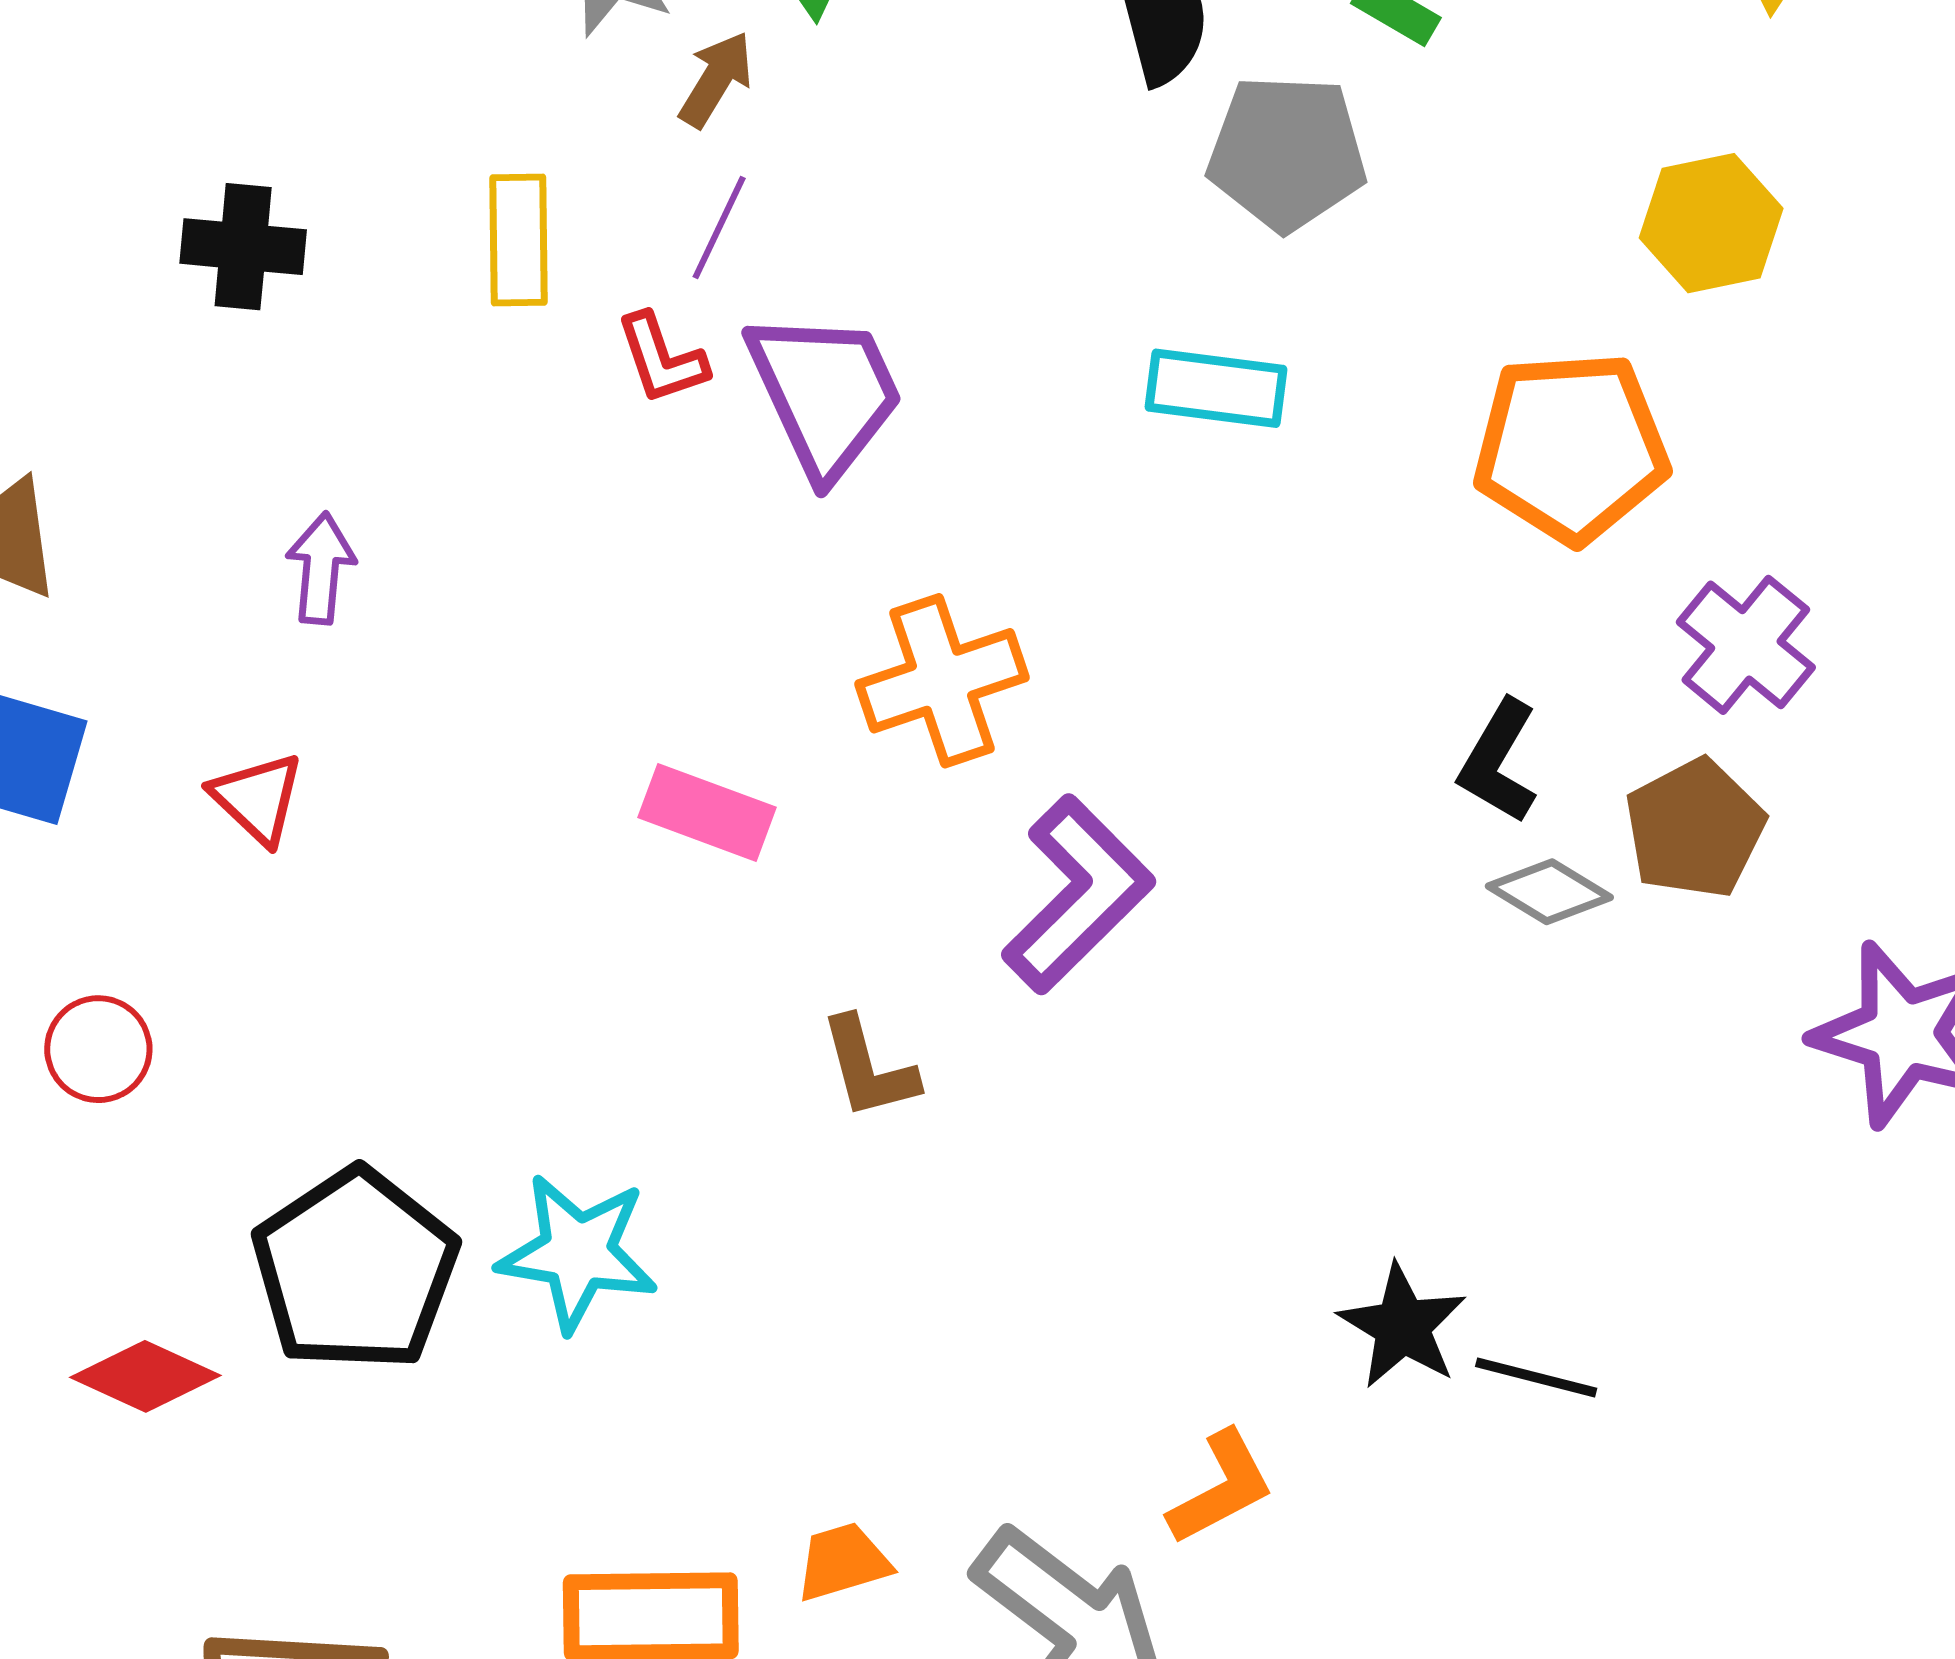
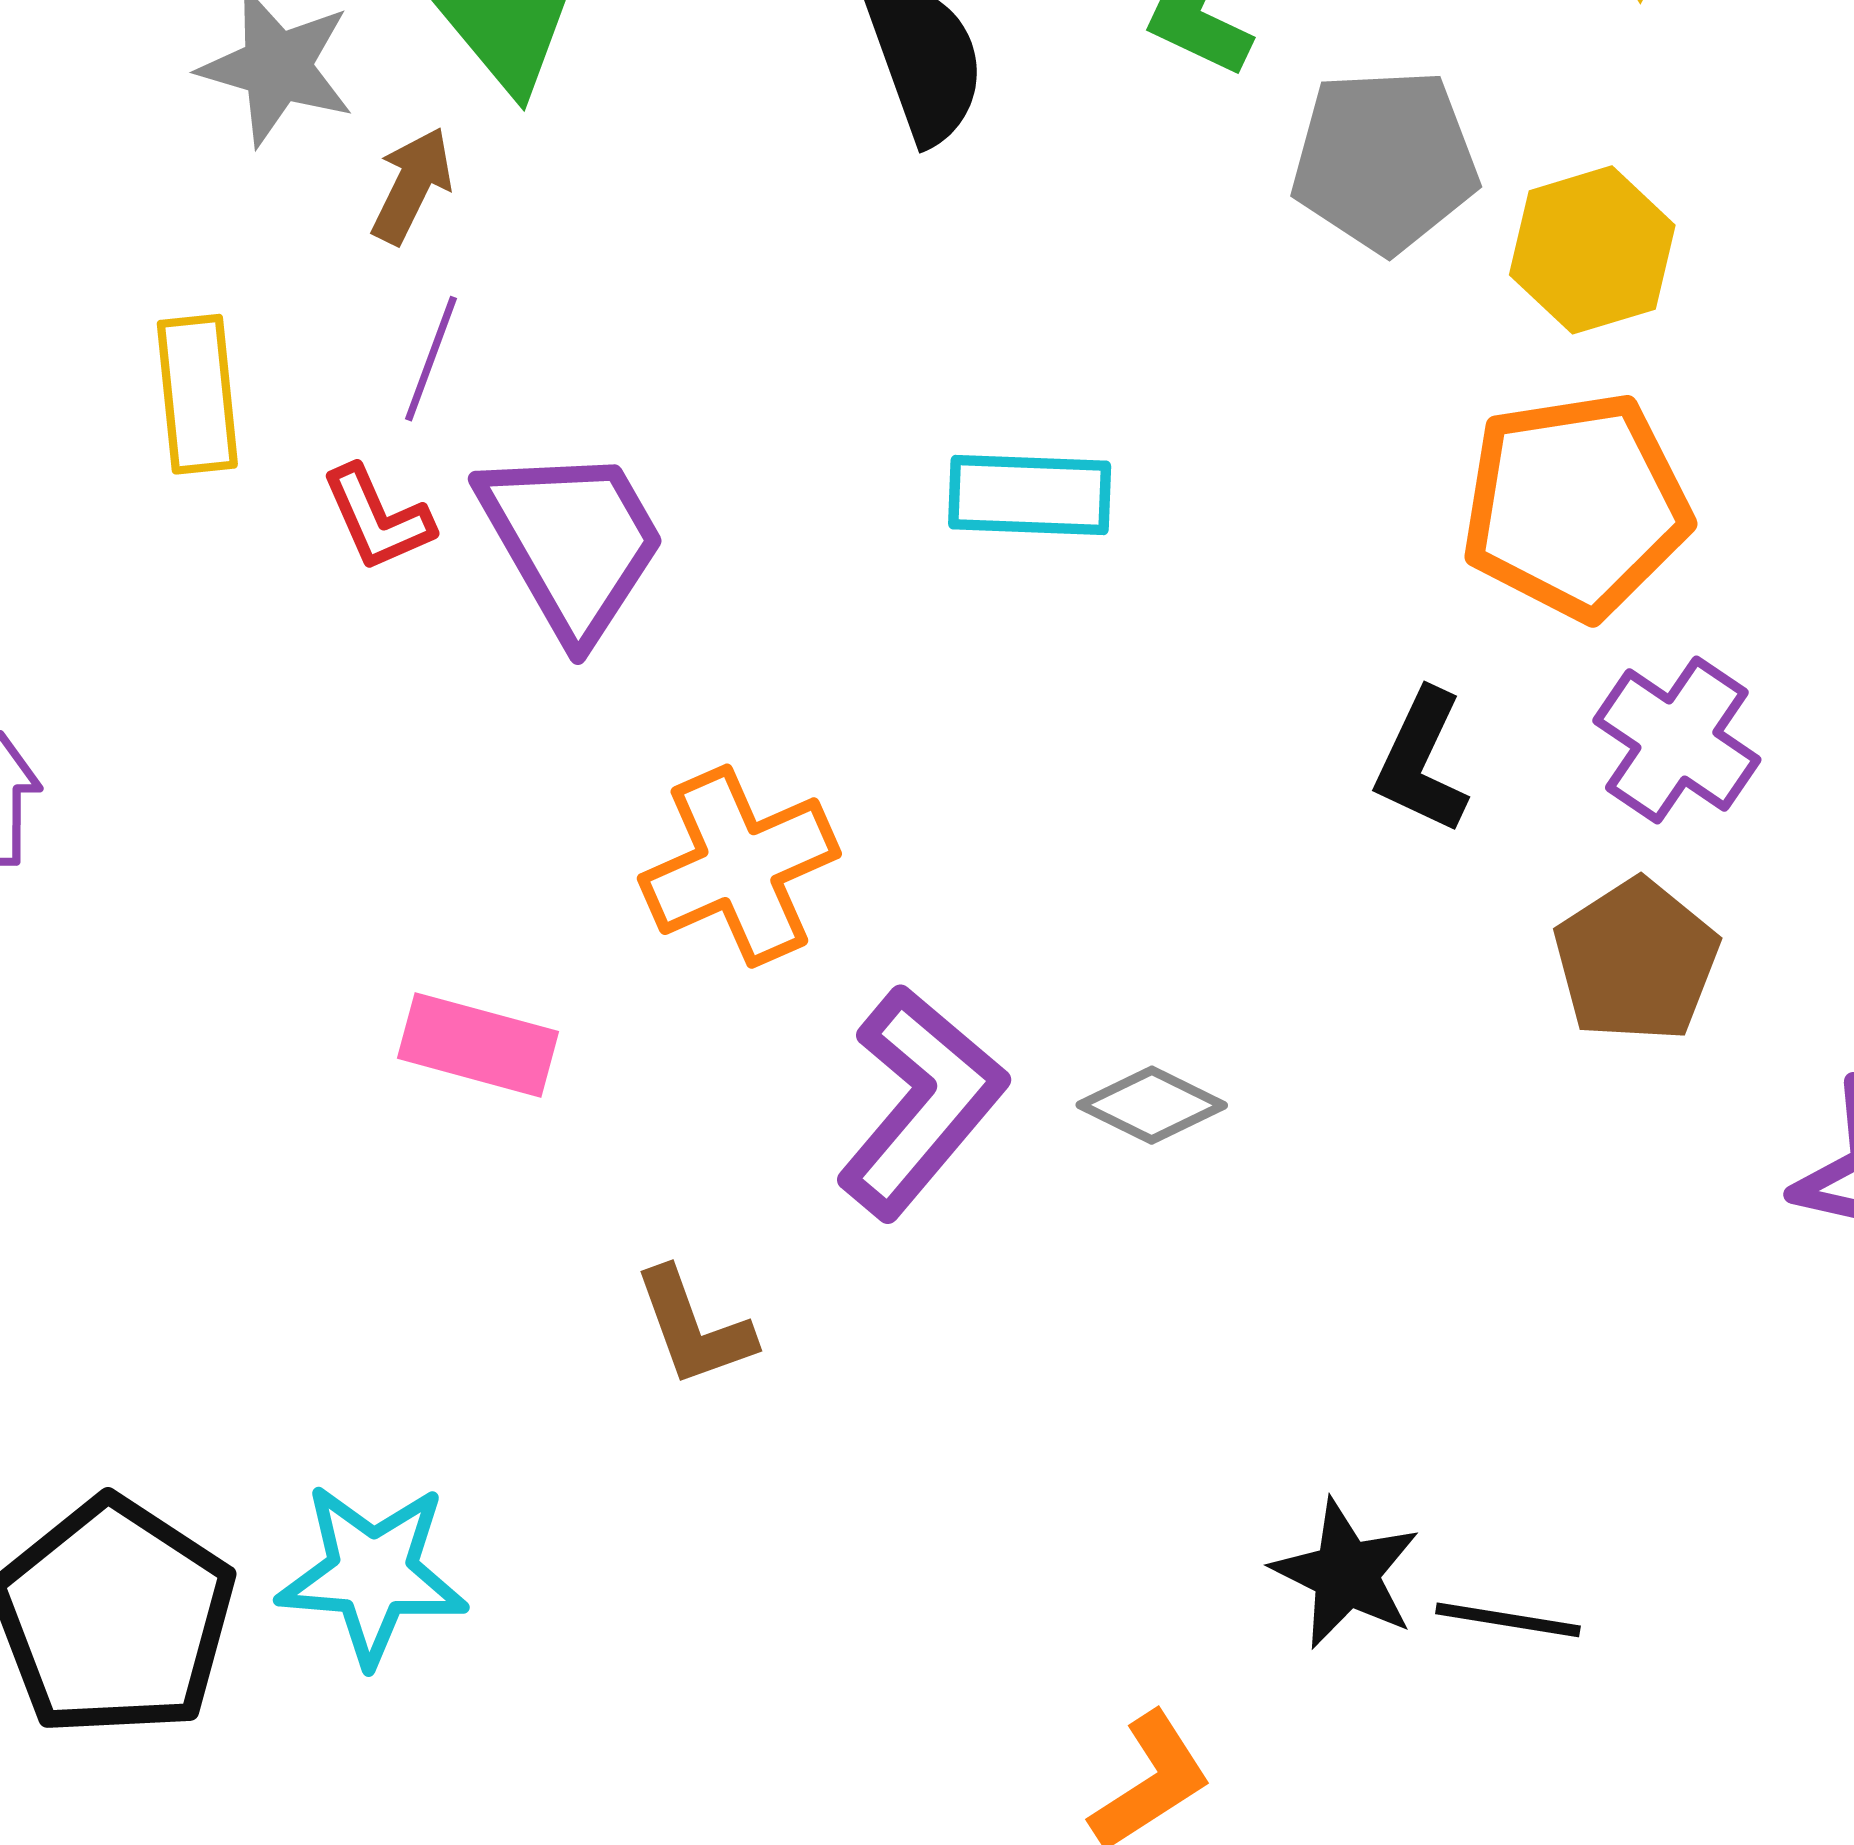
gray pentagon: (1287, 153) -> (1385, 161), moved
orange pentagon: (1571, 447) -> (1576, 506), moved
black L-shape: (1498, 761) -> (1422, 761), moved
gray diamond: (1549, 892) -> (1152, 1105), moved

